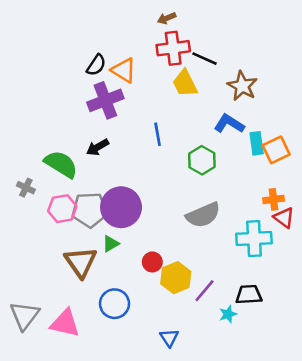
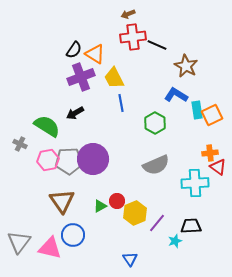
yellow trapezoid: (185, 83) -> (114, 78), moved
green triangle: (111, 244) -> (100, 206), moved
blue circle: (114, 304) -> (73, 235), moved

